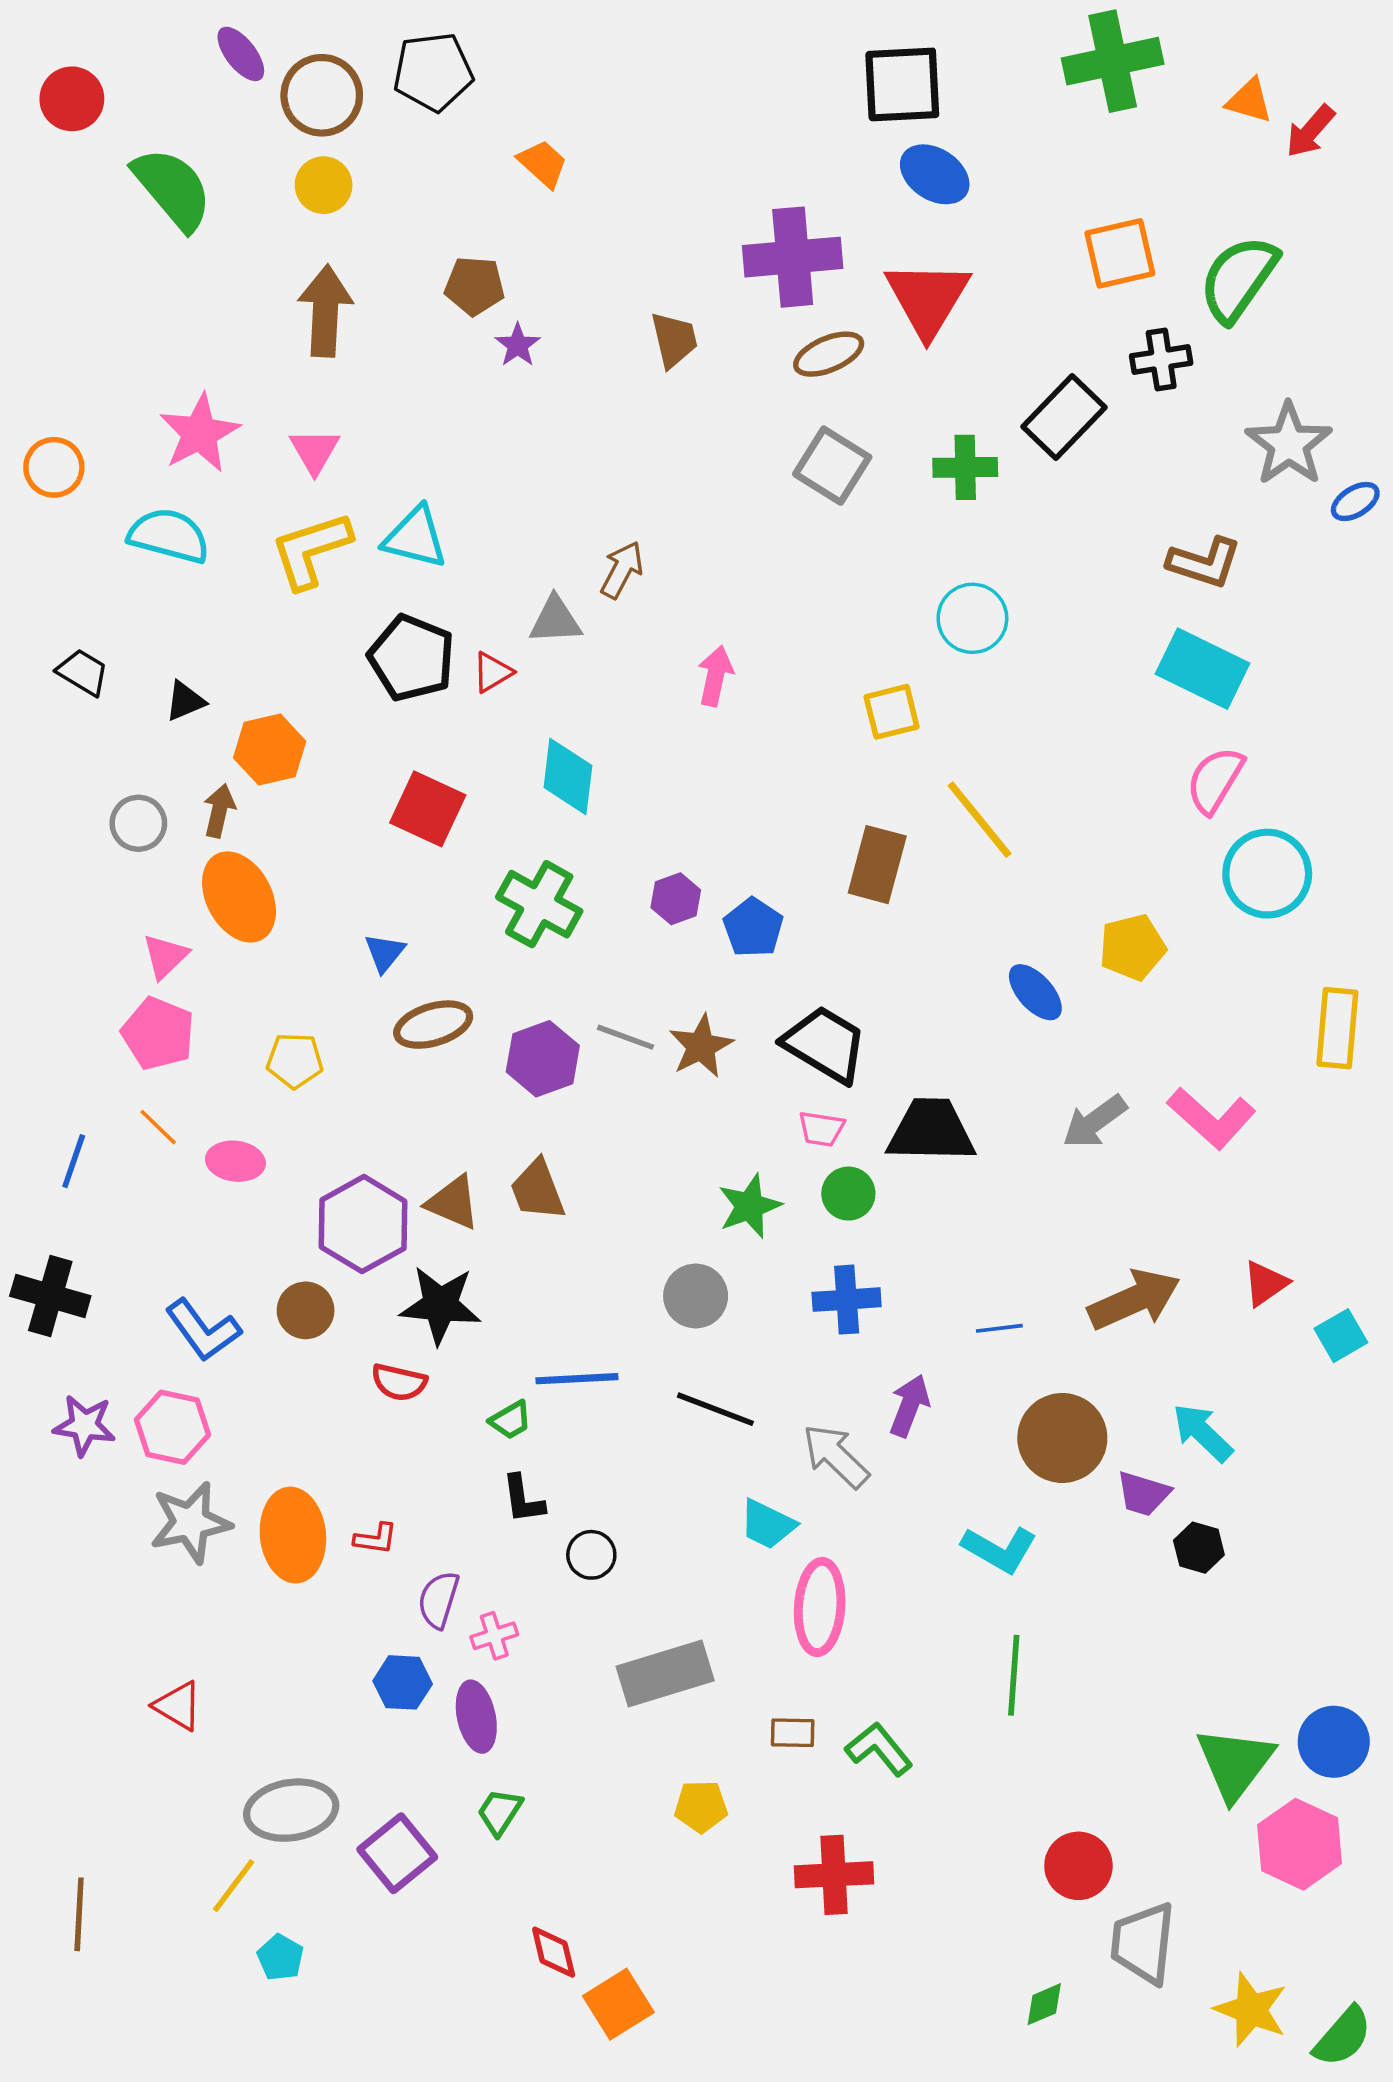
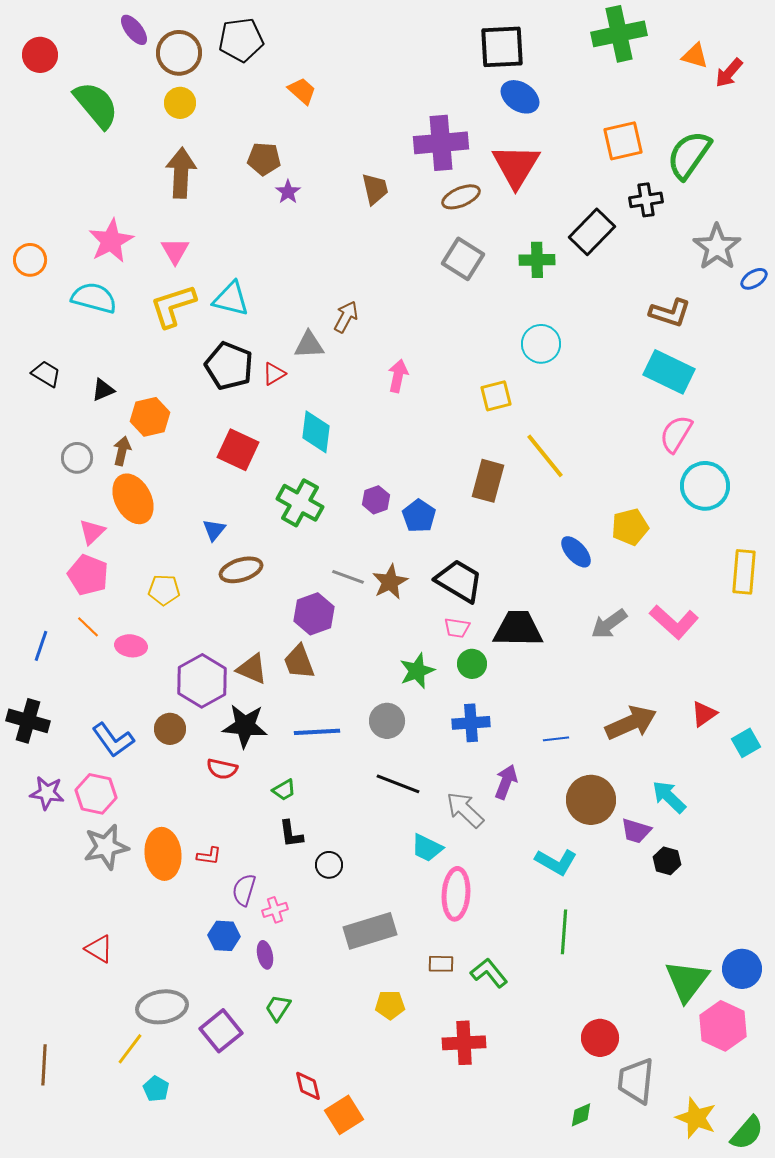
purple hexagon: (543, 1059) -> (314, 614), moved
blue line: (577, 1379) -> (317, 732), moved
purple ellipse: (476, 1717) -> (265, 955), size x0.7

